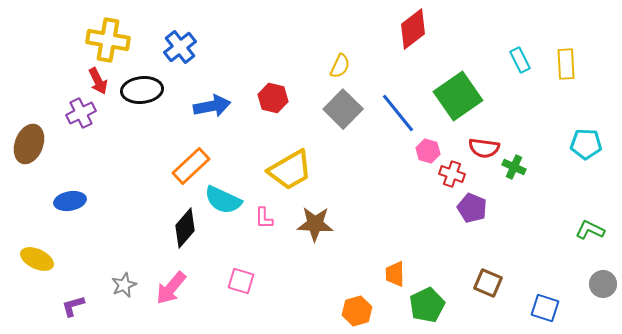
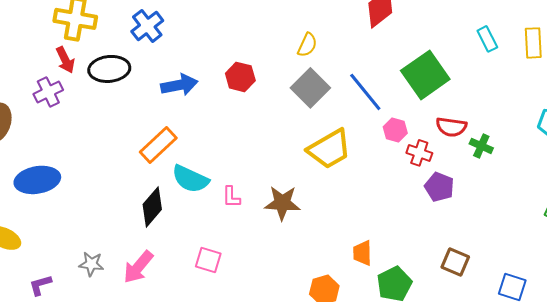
yellow trapezoid: (290, 170) -> (329, 149), moved
blue ellipse: (70, 201) -> (37, 180), size x1.4
gray star: (124, 285) -> (91, 264), turned 30

